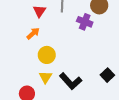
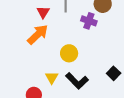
orange arrow: (33, 33) -> (38, 34), size x1.6
yellow circle: (47, 55) -> (69, 53), moved

